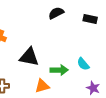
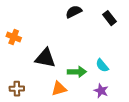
black rectangle: (90, 19) -> (110, 18), turned 40
purple star: (93, 88) -> (101, 91), moved

